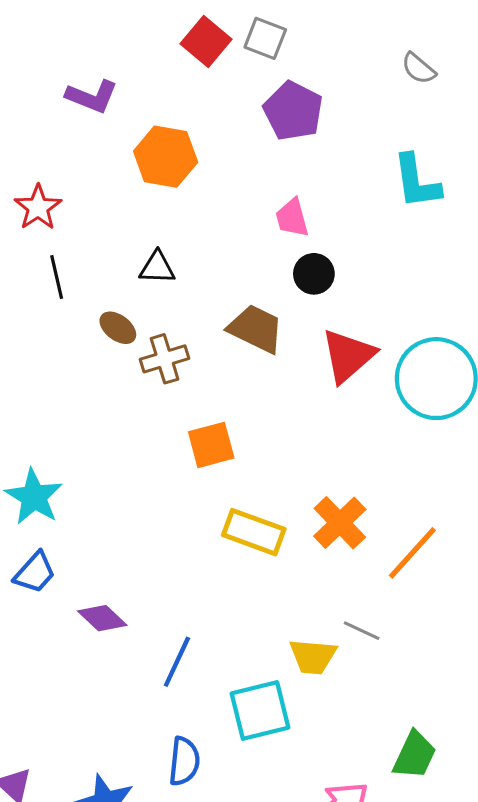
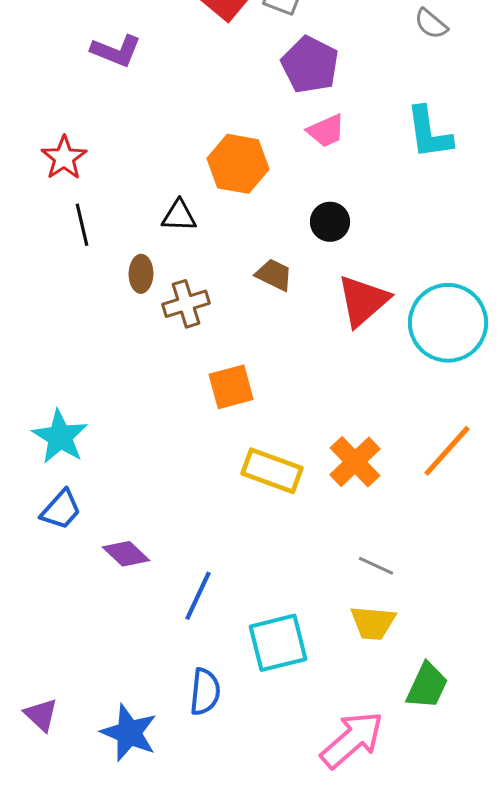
orange hexagon: (166, 157) -> (238, 164), moved
pink trapezoid: (292, 218) -> (326, 131), moved, turned -99
brown ellipse: (118, 328) -> (141, 274), turned 54
brown trapezoid: (256, 329) -> (274, 275), size x0.7
orange line: (412, 553) -> (447, 451), moved
yellow trapezoid: (313, 657) -> (373, 623), moved

